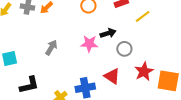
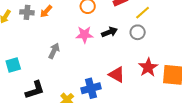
pink star: (89, 44) -> (85, 35), moved
gray circle: (124, 49) -> (138, 32), moved

